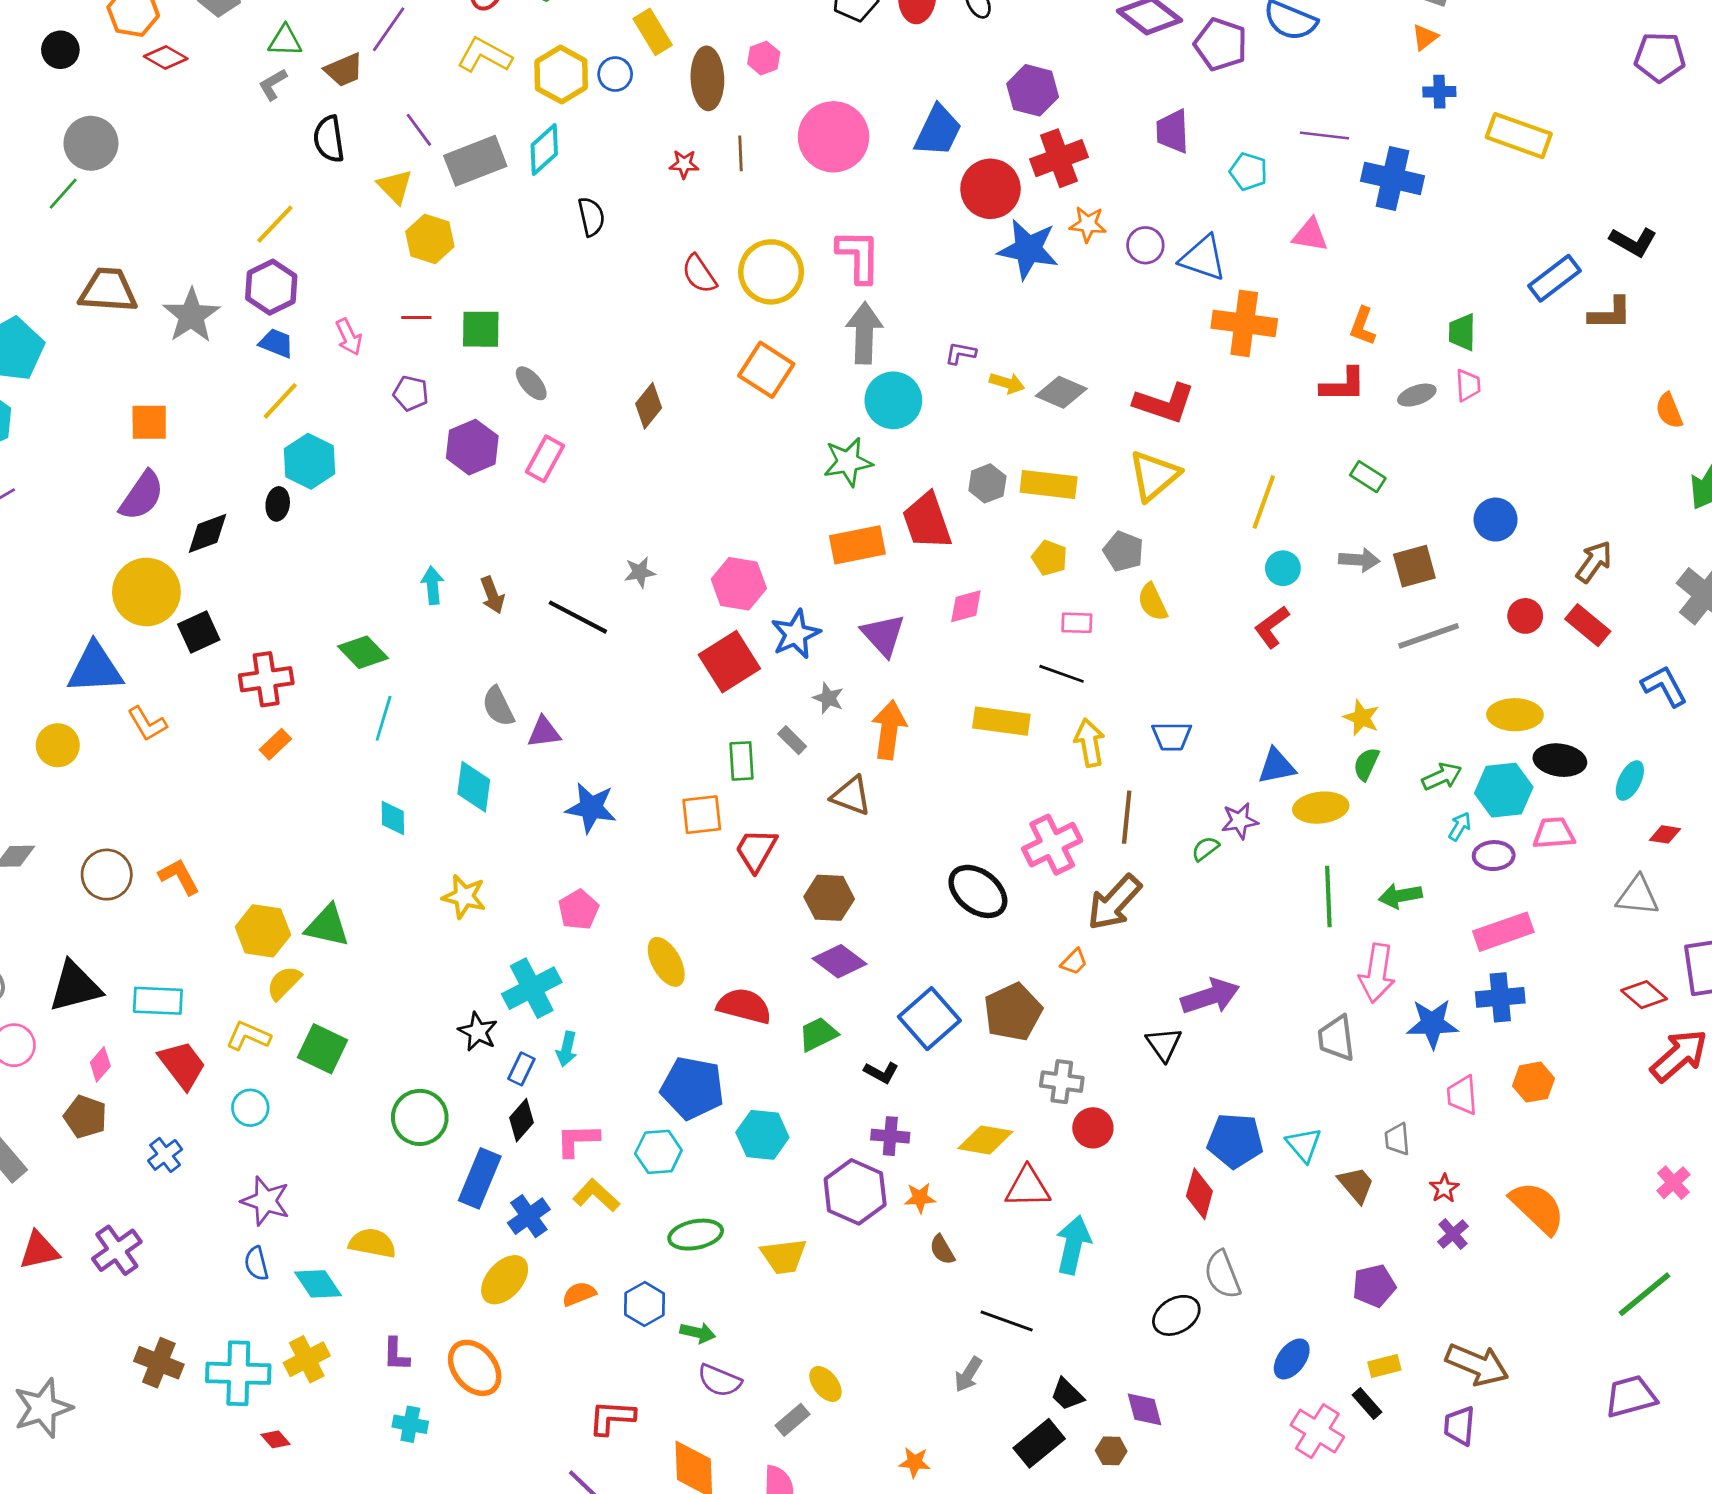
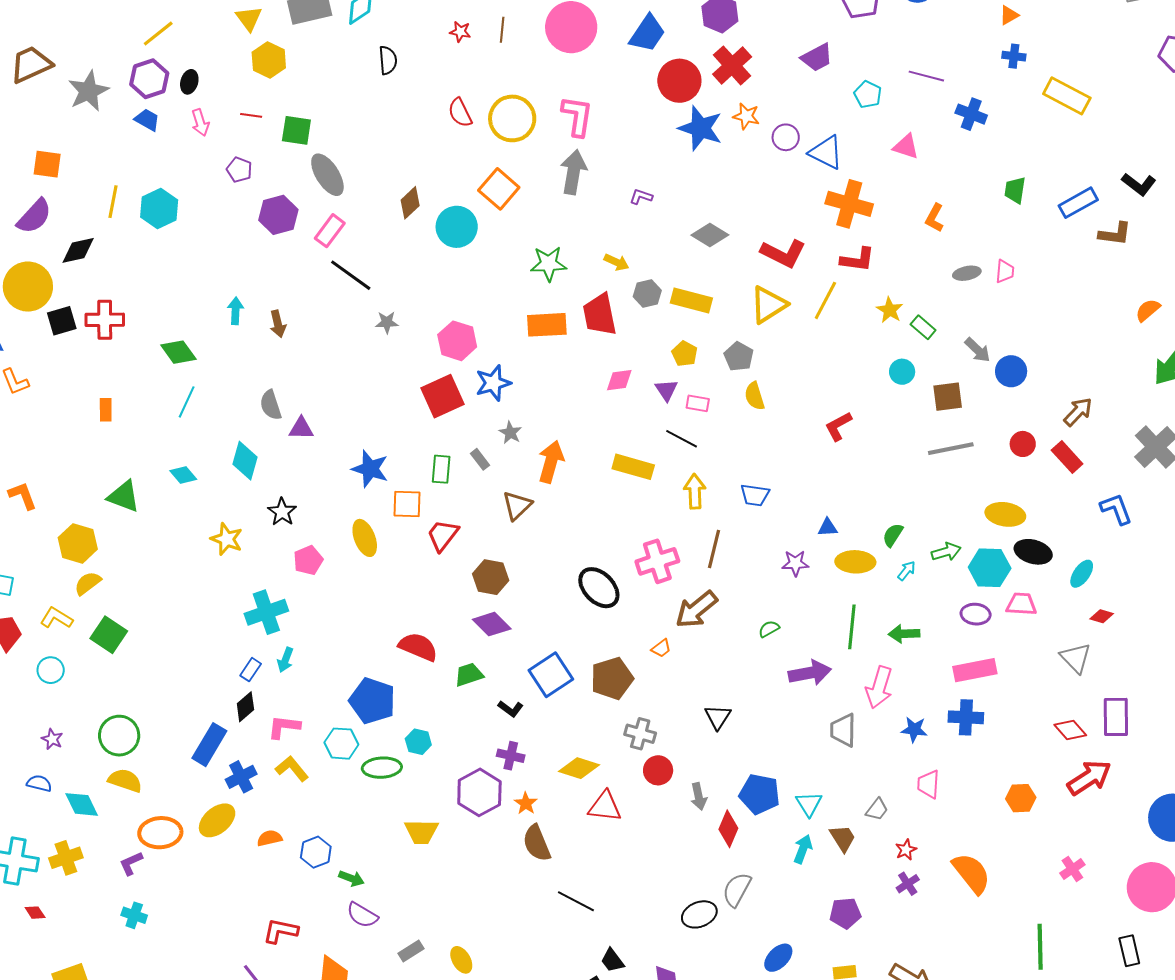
purple trapezoid: (1173, 131) -> (817, 58), turned -124
red cross: (1059, 158) -> (732, 65), turned -30
blue cross: (1392, 178) -> (971, 114), size x0.7
brown trapezoid: (108, 290) -> (31, 64), turned -36
green trapezoid: (1462, 332) -> (1015, 190), moved
gray ellipse: (531, 383) -> (327, 175), size x1.6
yellow arrow: (1007, 383) -> (616, 262), moved
red L-shape: (1343, 385) -> (858, 260), moved
cyan circle: (893, 400) -> (457, 227), moved
yellow line: (280, 401) -> (113, 202), moved, turned -40
orange semicircle: (1669, 411) -> (1148, 310), turned 64
yellow line: (1264, 502) -> (825, 300), moved
black ellipse: (278, 504) -> (189, 82), moved
gray arrow: (1359, 560) -> (978, 350), moved, turned 32
cyan circle: (1283, 568) -> (902, 372), moved
black line: (578, 617) -> (351, 275), moved
purple triangle: (883, 635) -> (666, 390), moved, size x0.7
red cross: (266, 679) -> (105, 320), moved
yellow star: (1361, 718) -> (890, 310), moved
orange rectangle: (275, 744) -> (106, 410), turned -55
blue triangle: (1276, 766) -> (828, 527), size x0.7
brown triangle: (851, 796) -> (517, 505), turned 48
blue star: (591, 808) -> (370, 469), moved
cyan diamond: (393, 818) -> (183, 475), turned -48
cyan arrow: (1460, 826) -> (907, 571), moved
green semicircle: (1205, 849) -> (769, 629), moved
gray triangle: (1638, 896) -> (1076, 658), turned 32
green triangle: (327, 926) -> (124, 496), moved
yellow ellipse: (666, 962) -> (365, 538), moved
purple arrow: (1210, 996) -> (810, 673), moved
blue star: (1432, 1024) -> (914, 730), size x0.7
black star: (478, 1032) -> (282, 512), moved
orange hexagon: (1534, 1082) -> (1021, 798), moved
green circle: (420, 1117) -> (119, 736), moved
cyan hexagon: (762, 1135) -> (418, 742), size x0.7
gray trapezoid: (1397, 1139) -> (877, 809), turned -145
orange star: (920, 1198) -> (526, 803), turned 30
purple star: (266, 1201) -> (52, 739), size x0.6
green ellipse: (696, 1235) -> (382, 768), moved
cyan arrow: (1073, 1245) -> (803, 849), moved, size x0.7
brown semicircle: (942, 1250) -> (537, 843), size x1.6
blue semicircle: (256, 1264) -> (39, 783), turned 110
gray semicircle: (1222, 1275) -> (737, 890), turned 42
green line: (1645, 1294) -> (1040, 947), turned -60
purple L-shape: (396, 1354) -> (131, 863), turned 56
orange ellipse: (475, 1368) -> (160, 833), moved, turned -63
gray arrow: (968, 1374) -> (699, 796), moved, turned -52
yellow ellipse: (825, 1384) -> (461, 960), moved

